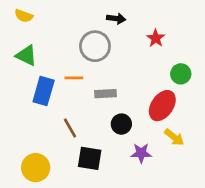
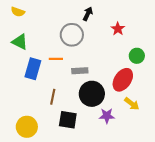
black arrow: (116, 18) -> (88, 14), turned -72
black circle: (121, 124) -> (92, 94), size x1.6
brown line: (70, 128) -> (53, 97), turned 42

